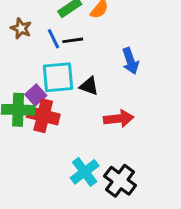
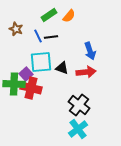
red arrow: (119, 119) -> (86, 72), moved
cyan cross: (85, 172) -> (78, 129), moved
black cross: (120, 181) -> (79, 105), moved

